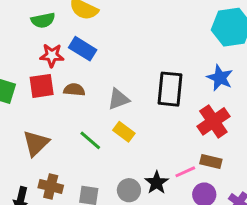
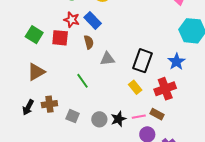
brown semicircle: (74, 90) -> (89, 42), moved, turned 56
yellow rectangle: (124, 132) -> (135, 87), moved
brown triangle: (36, 143) -> (36, 72), moved
brown cross: (51, 186) -> (49, 104), turned -35

